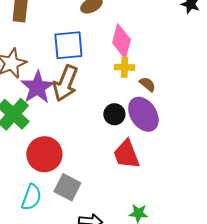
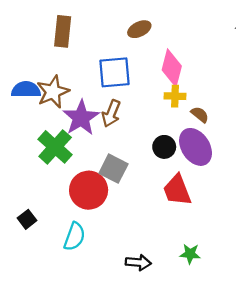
brown arrow: (65, 83) -> (111, 113), size x0.7
gray square: (67, 187) -> (113, 169), moved

